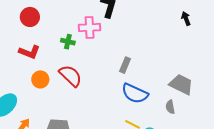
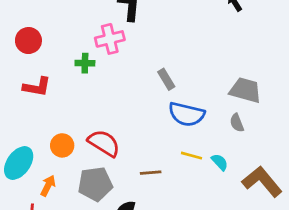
gray rectangle: (125, 65) -> (166, 79), turned -42
red semicircle: (70, 76) -> (104, 143), moved
orange circle: (40, 79) -> (62, 145), moved

